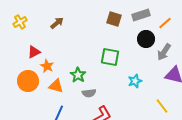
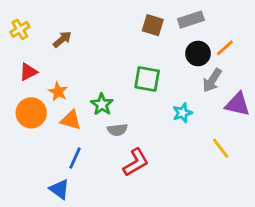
brown arrow: (57, 23) -> (62, 39), moved
orange line: (165, 23) -> (225, 48), moved
red triangle: (34, 52) -> (28, 72), moved
gray arrow: (164, 52) -> (212, 80), moved

